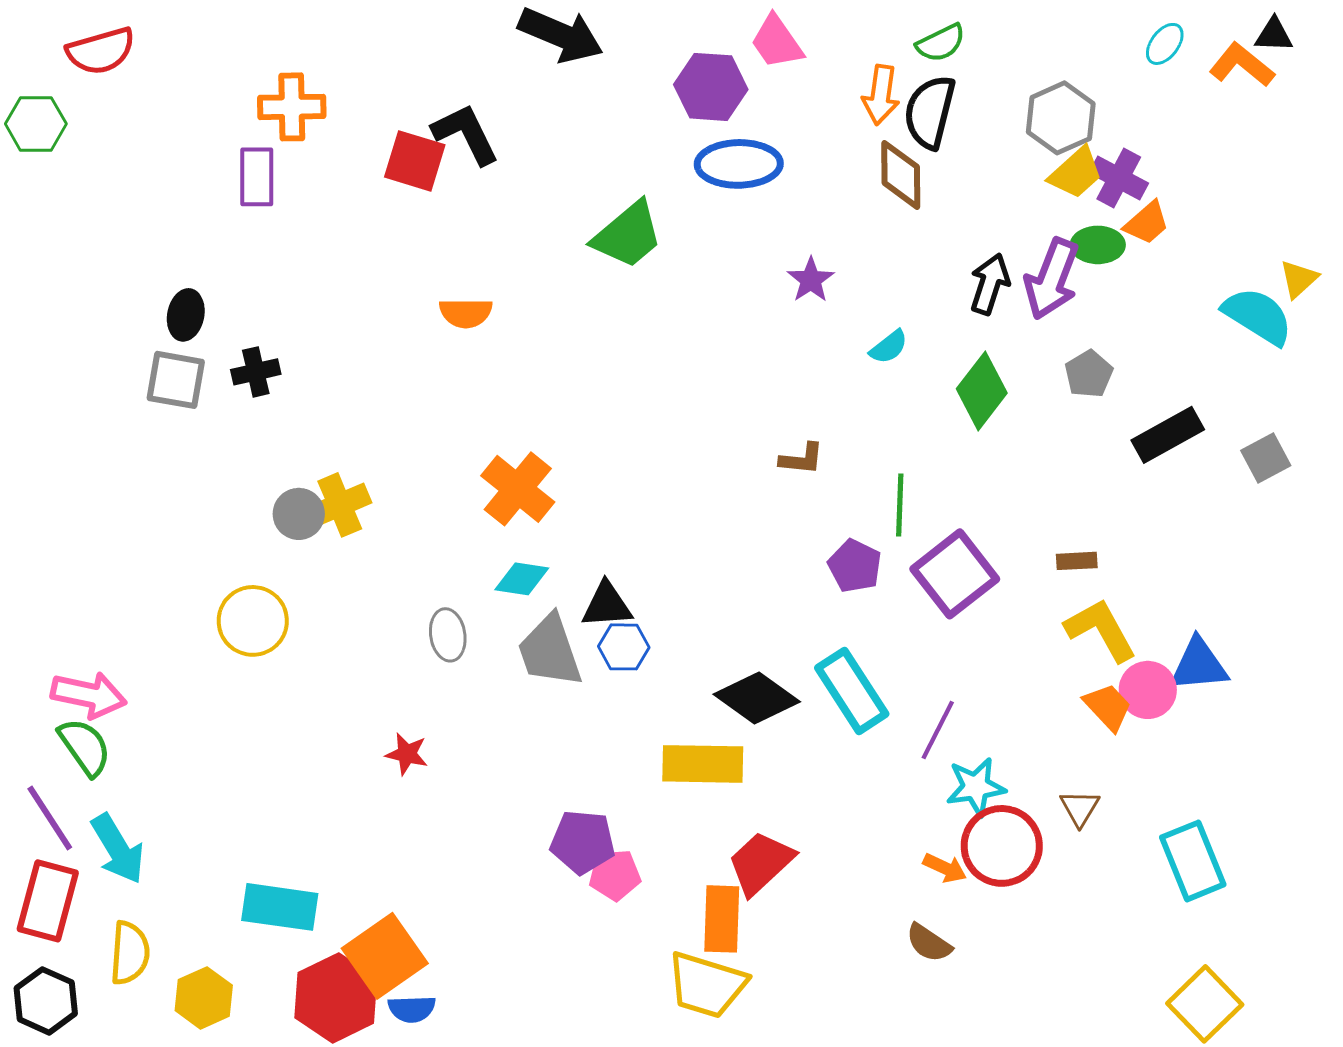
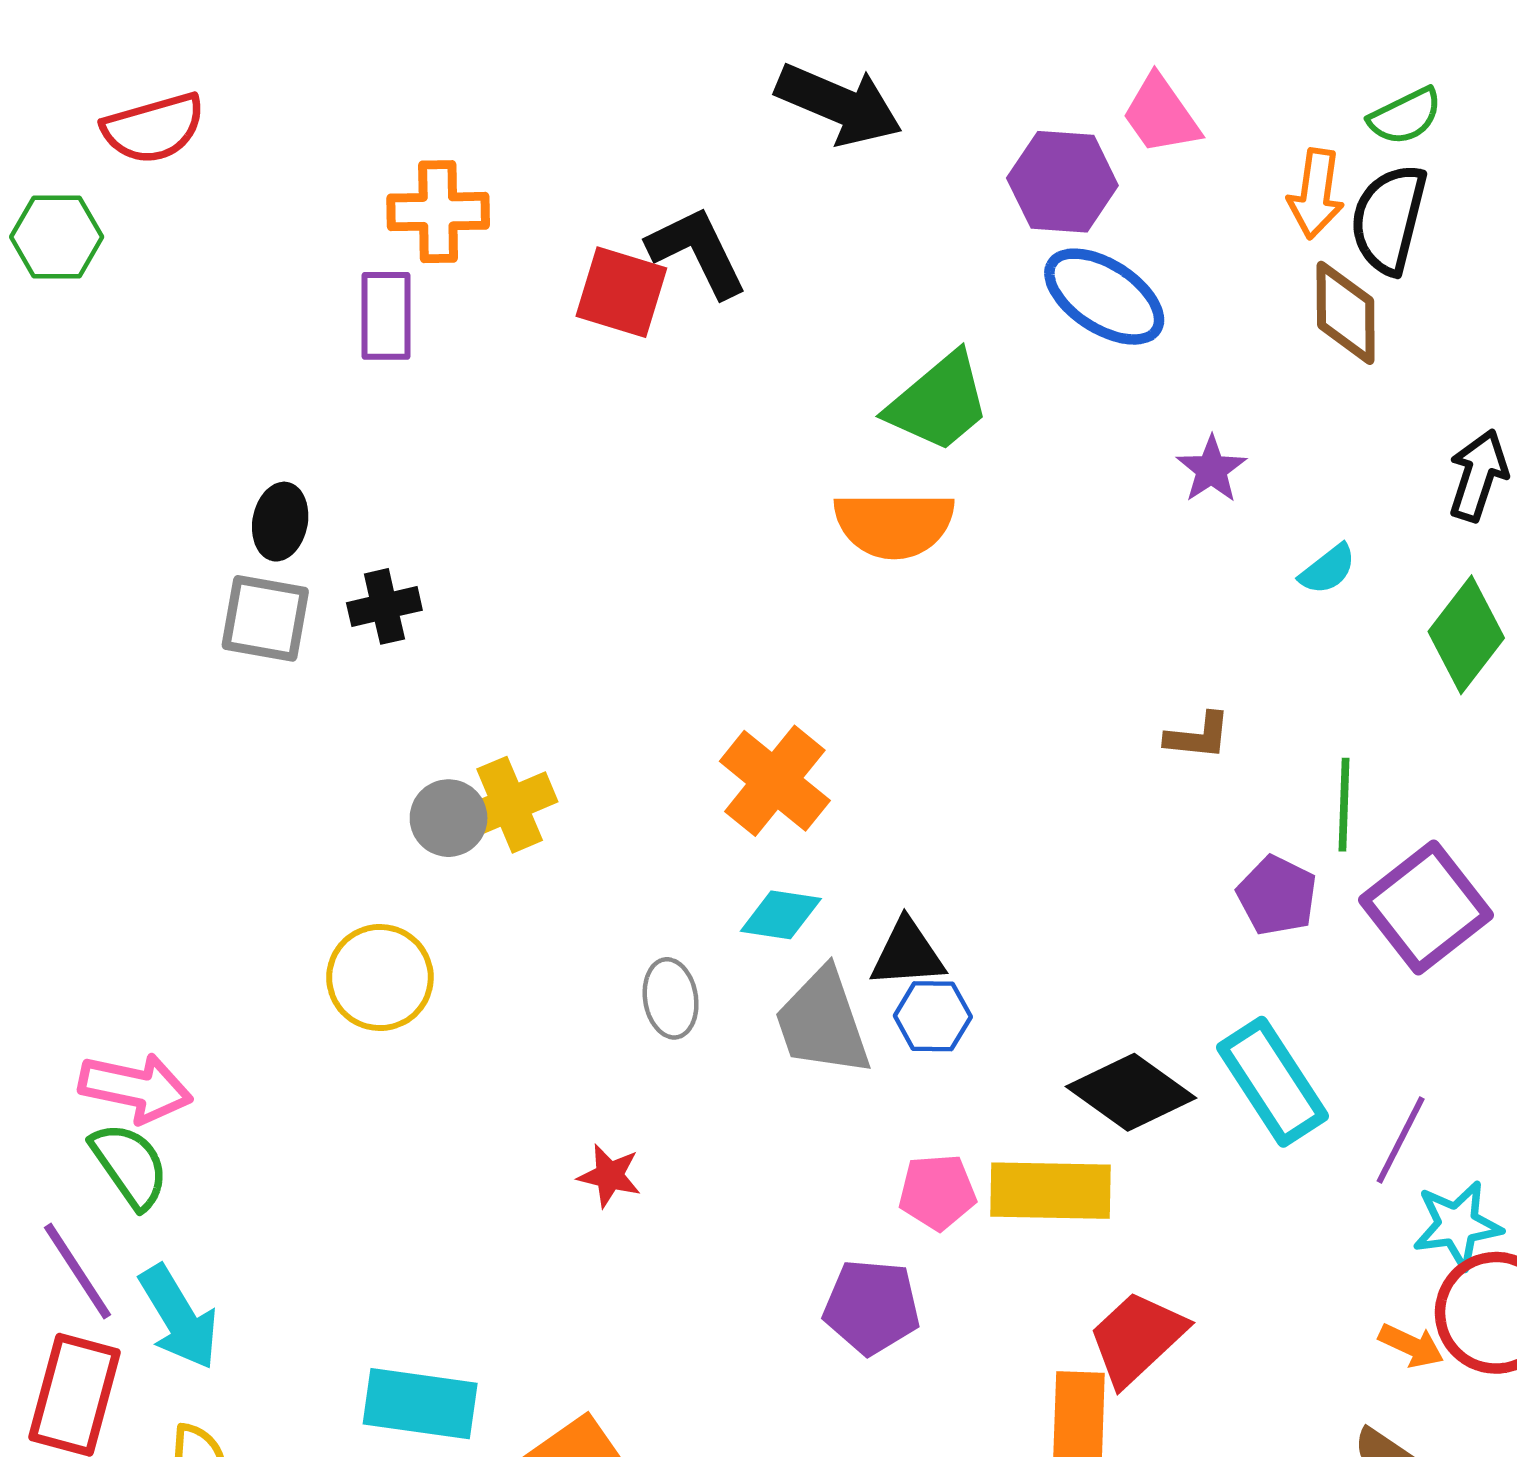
blue ellipse: (739, 164) -> (1104, 297), turned 34
orange semicircle: (466, 313) -> (894, 525), moved, size x1.5
pink pentagon: (615, 875) -> (937, 1192), moved

